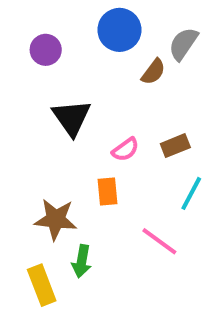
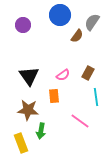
black triangle: (72, 118) -> (29, 76), moved
brown rectangle: (175, 146) -> (88, 73), turned -40
cyan line: (191, 193) -> (96, 97), turned -36

